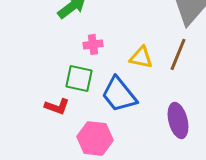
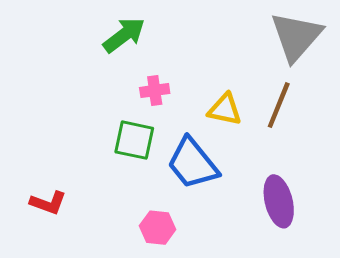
red L-shape: (57, 106) -> (48, 203), moved
pink hexagon: (95, 138) -> (158, 228), size x0.7

